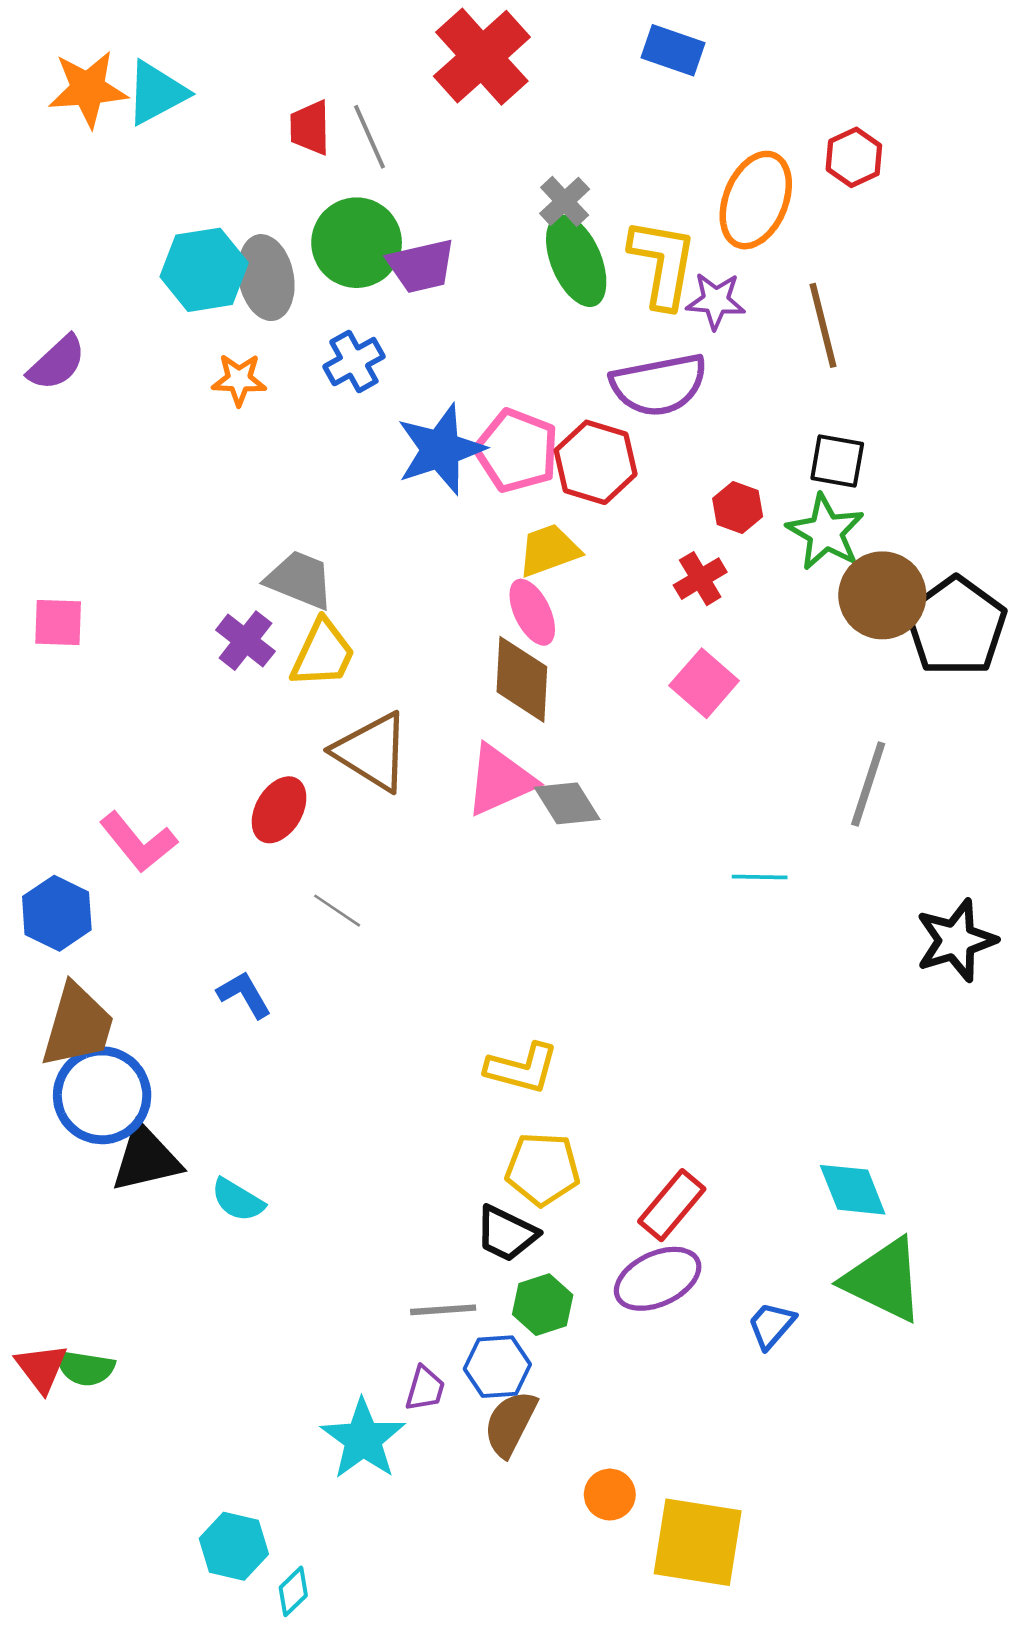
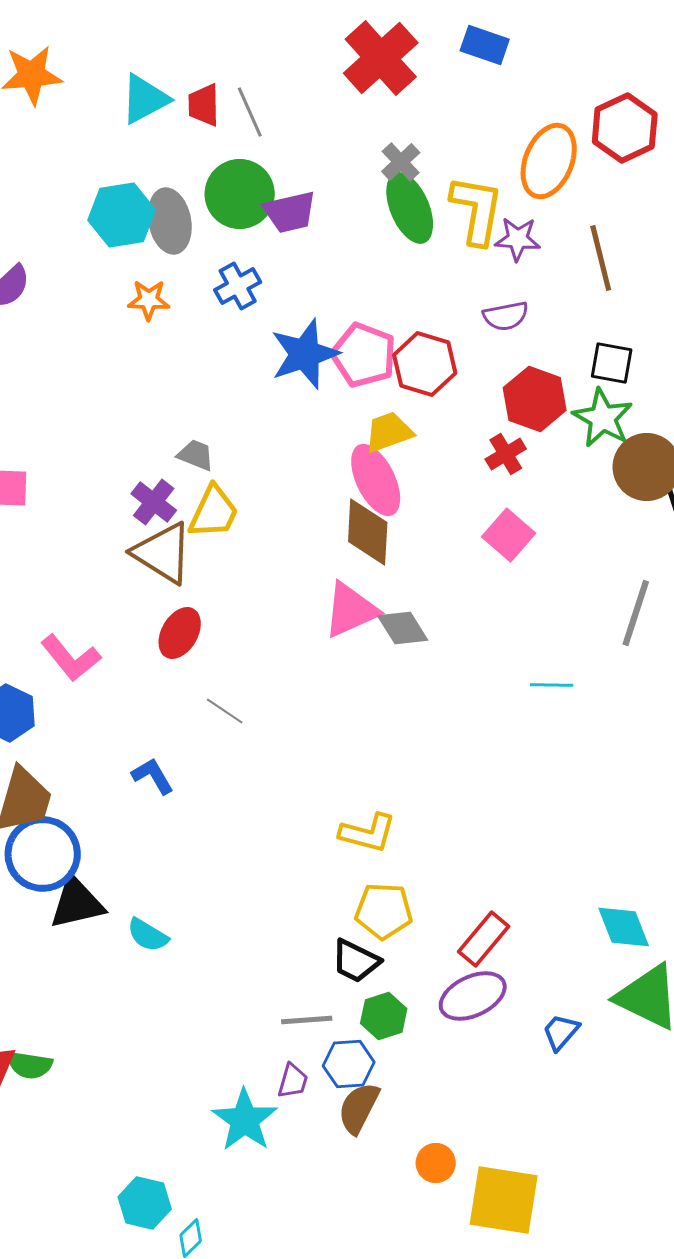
red cross: (482, 57) -> (381, 58), moved
cyan triangle: (156, 93) -> (145, 99), moved
red hexagon: (854, 157) -> (625, 128), size x1.5
purple semicircle: (659, 385) -> (506, 316), moved, size x0.6
red hexagon: (738, 508) -> (535, 399), size x1.6
gray trapezoid: (300, 580) -> (196, 455), size x0.7
pink ellipse: (532, 612) -> (376, 480), size x1.4
brown triangle: (372, 752) -> (163, 553), moved

